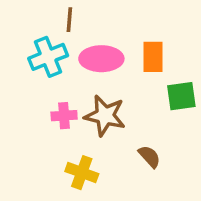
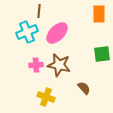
orange rectangle: (153, 57) -> (99, 14), moved
pink ellipse: (101, 59) -> (57, 33), turned -45

